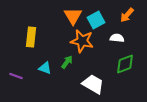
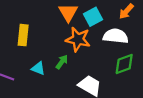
white semicircle: (117, 38) -> (116, 36), size x1.6

